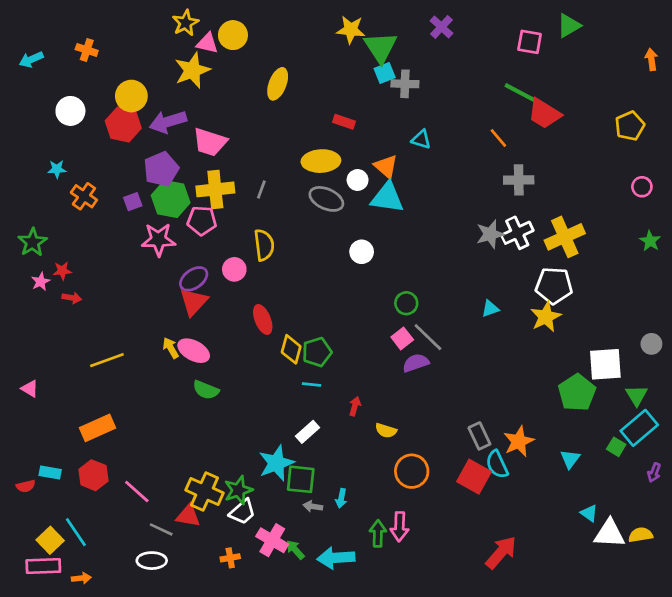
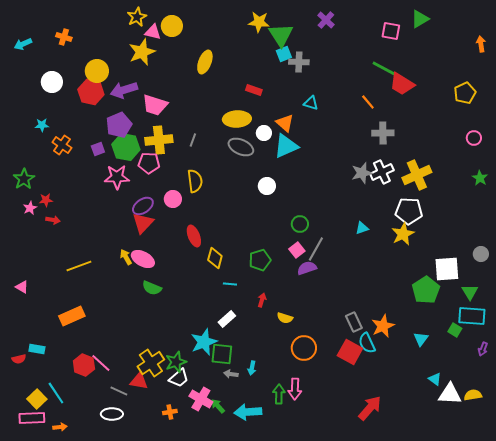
cyan triangle: (387, 198) -> (286, 146), turned -32
gray line: (428, 337) -> (316, 249), turned 75
green pentagon: (317, 352) -> (260, 260), moved
cyan rectangle: (639, 428) -> (472, 316), turned 44
red hexagon: (93, 475) -> (84, 365), moved
yellow cross: (204, 491) -> (151, 363), turned 32

